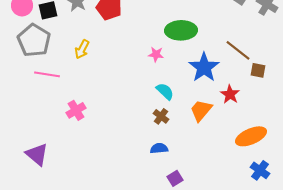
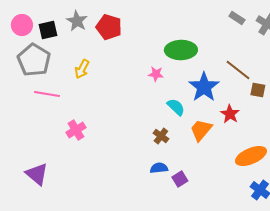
cyan semicircle: (165, 91) -> (176, 107), moved
purple square: (175, 178) -> (180, 179), moved

